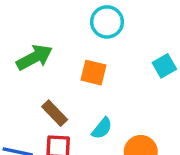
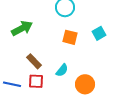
orange square: (93, 73) -> (70, 37), moved

